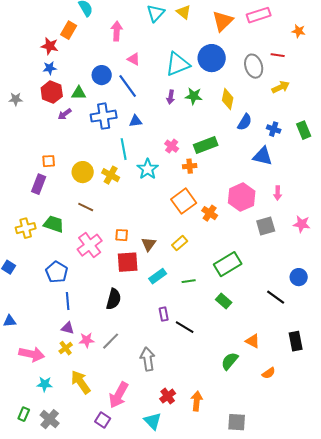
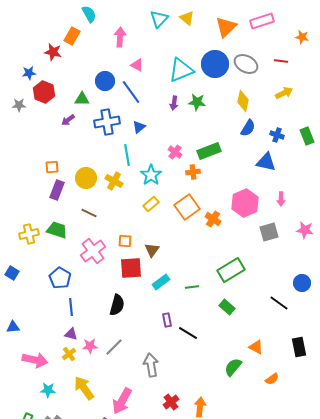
gray ellipse: (254, 66) -> (246, 64), moved, turned -45
blue star: (50, 68) -> (29, 73), moved
red hexagon: (52, 92) -> (44, 92), moved
yellow diamond: (228, 99) -> (243, 101), moved
blue triangle: (136, 121) -> (139, 127), turned -32
purple rectangle: (39, 184) -> (57, 190), moved
yellow rectangle: (180, 243) -> (151, 204), moved

